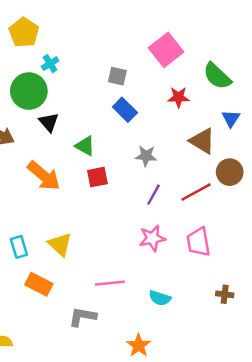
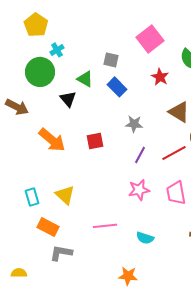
red star: (179, 97) -> (160, 77), turned 30
black triangle: (49, 122) -> (68, 99), moved
green triangle: (85, 146) -> (85, 79), moved
gray L-shape: (82, 317) -> (61, 253), moved
orange star: (139, 345) -> (128, 276), turned -30

